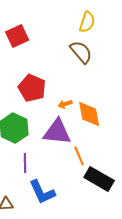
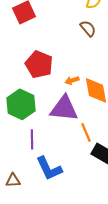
brown semicircle: (81, 52) -> (88, 28), size x0.7

